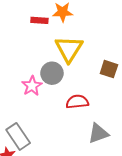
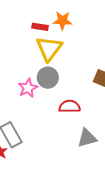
yellow triangle: (69, 49) -> (49, 49), moved

